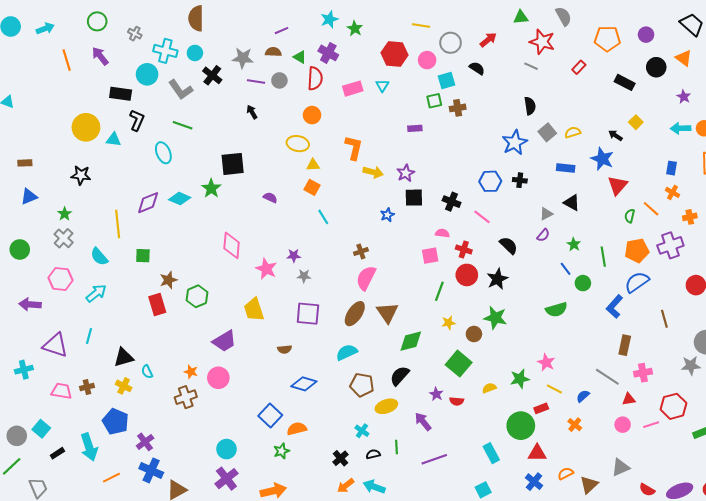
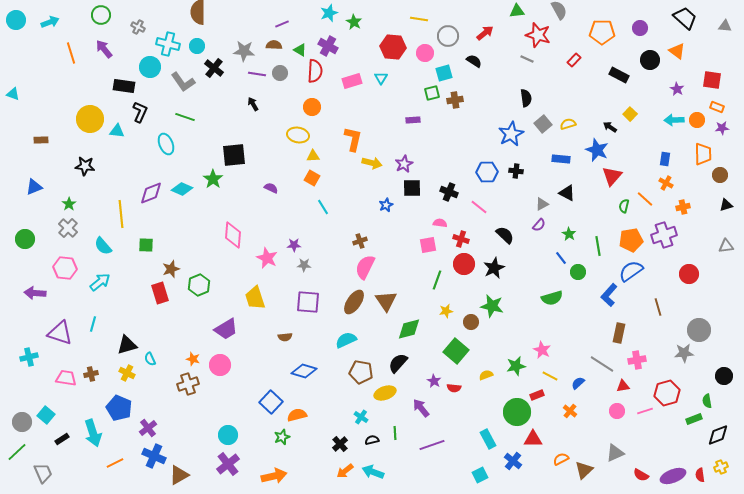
brown rectangle: (25, 163) -> (41, 140), moved
blue cross: (534, 482) -> (513, 461), moved

